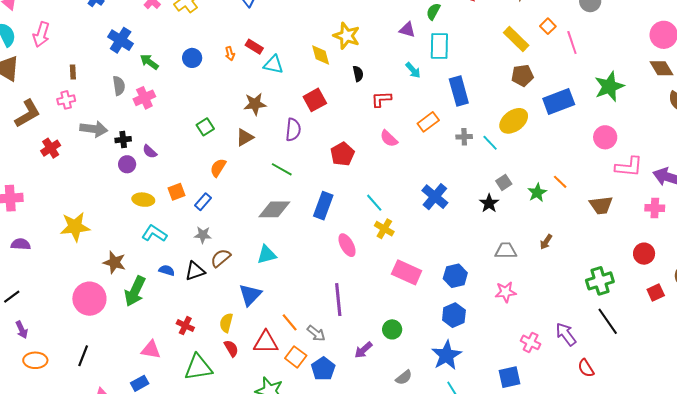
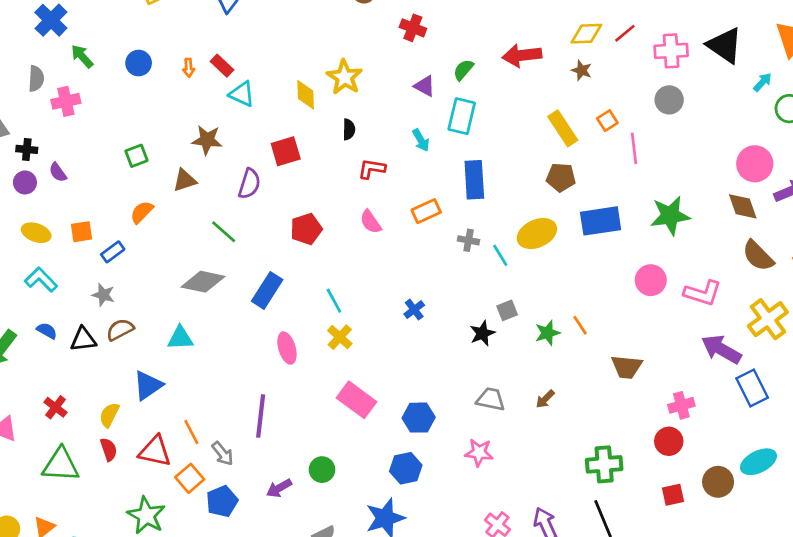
pink L-shape: (629, 167) -> (703, 293), moved
blue cross: (435, 197) -> (414, 310), size x0.6
pink cross: (655, 208) -> (681, 405), moved, turned -30

